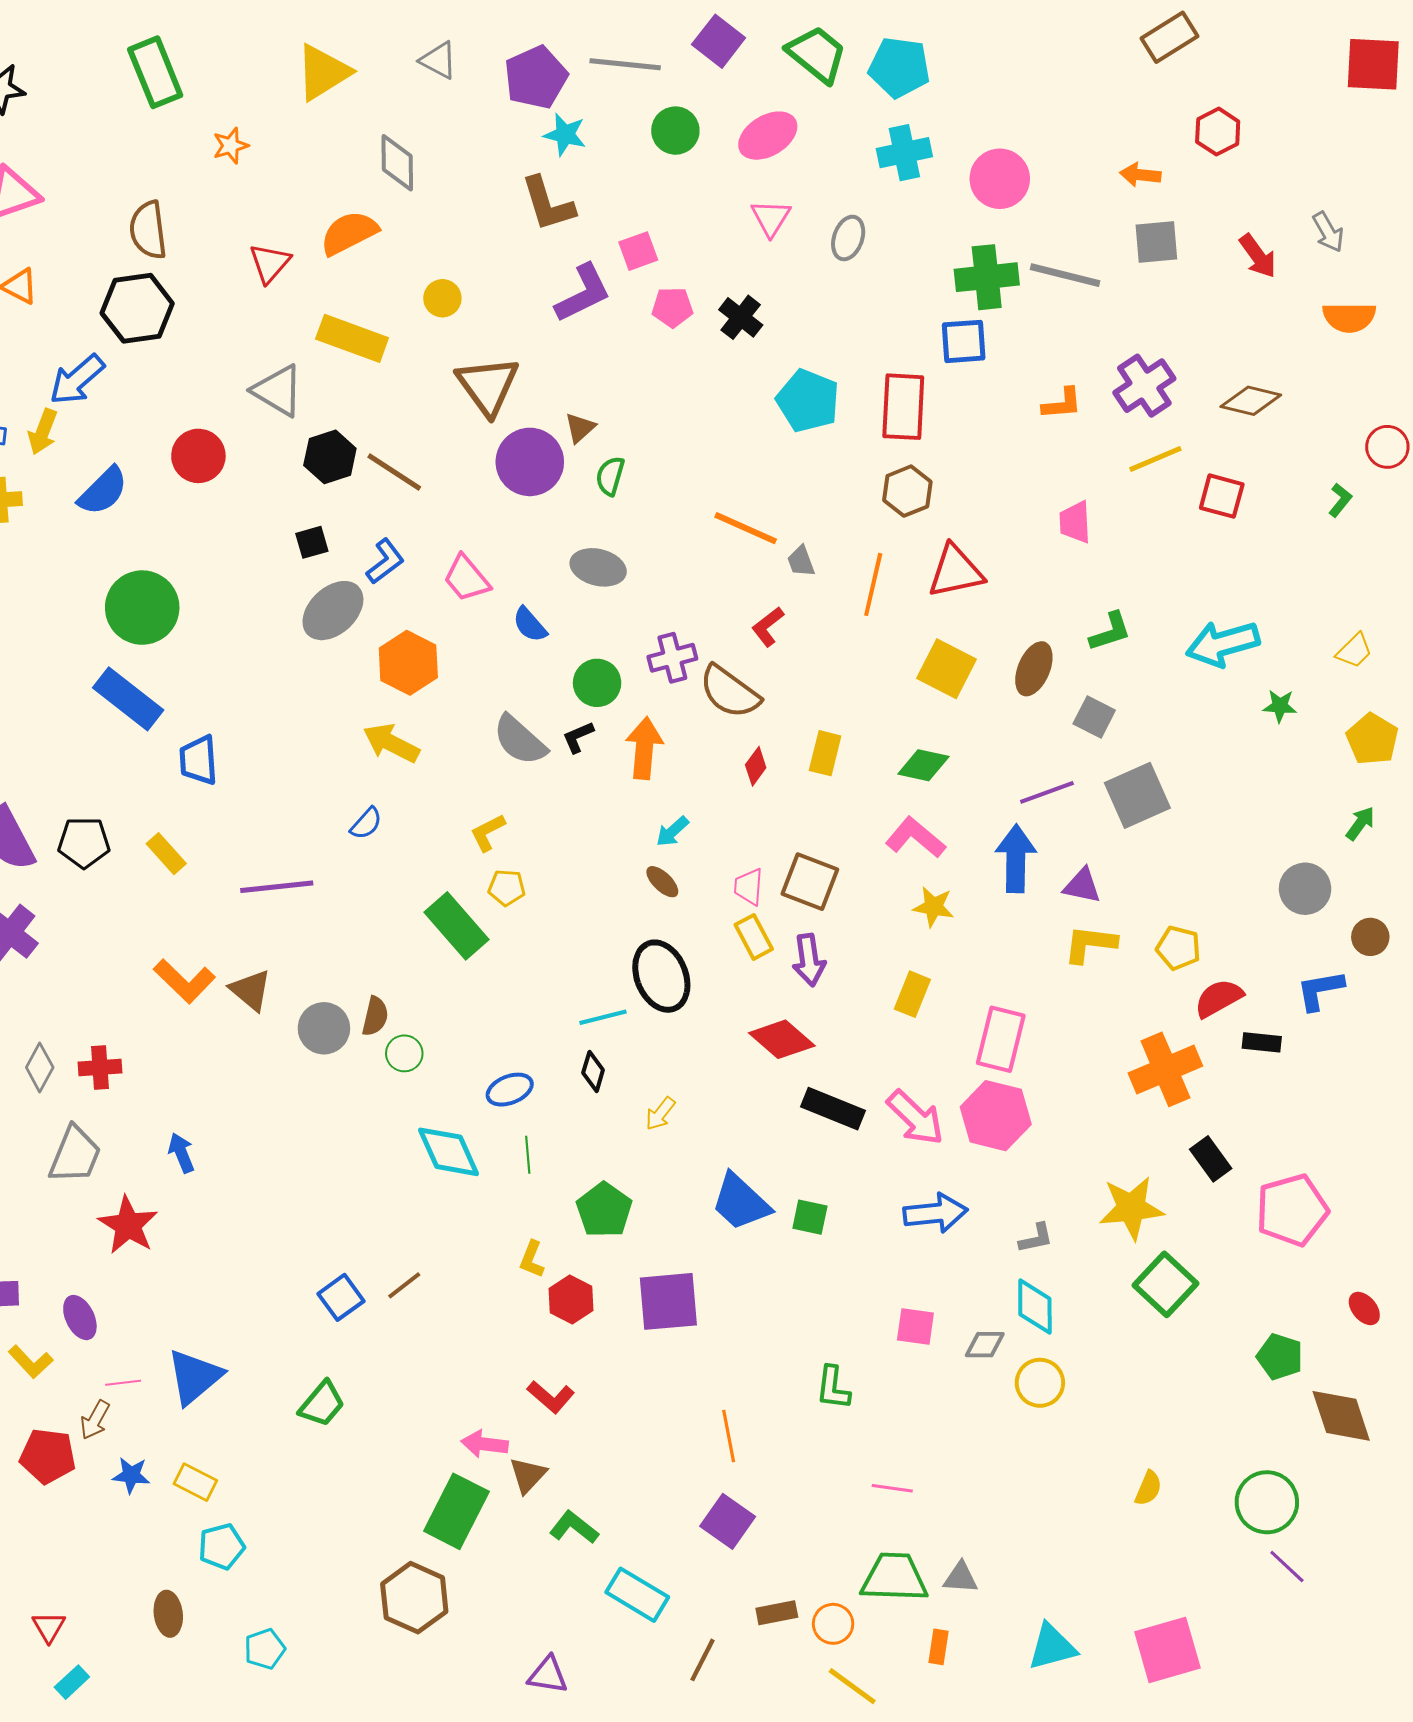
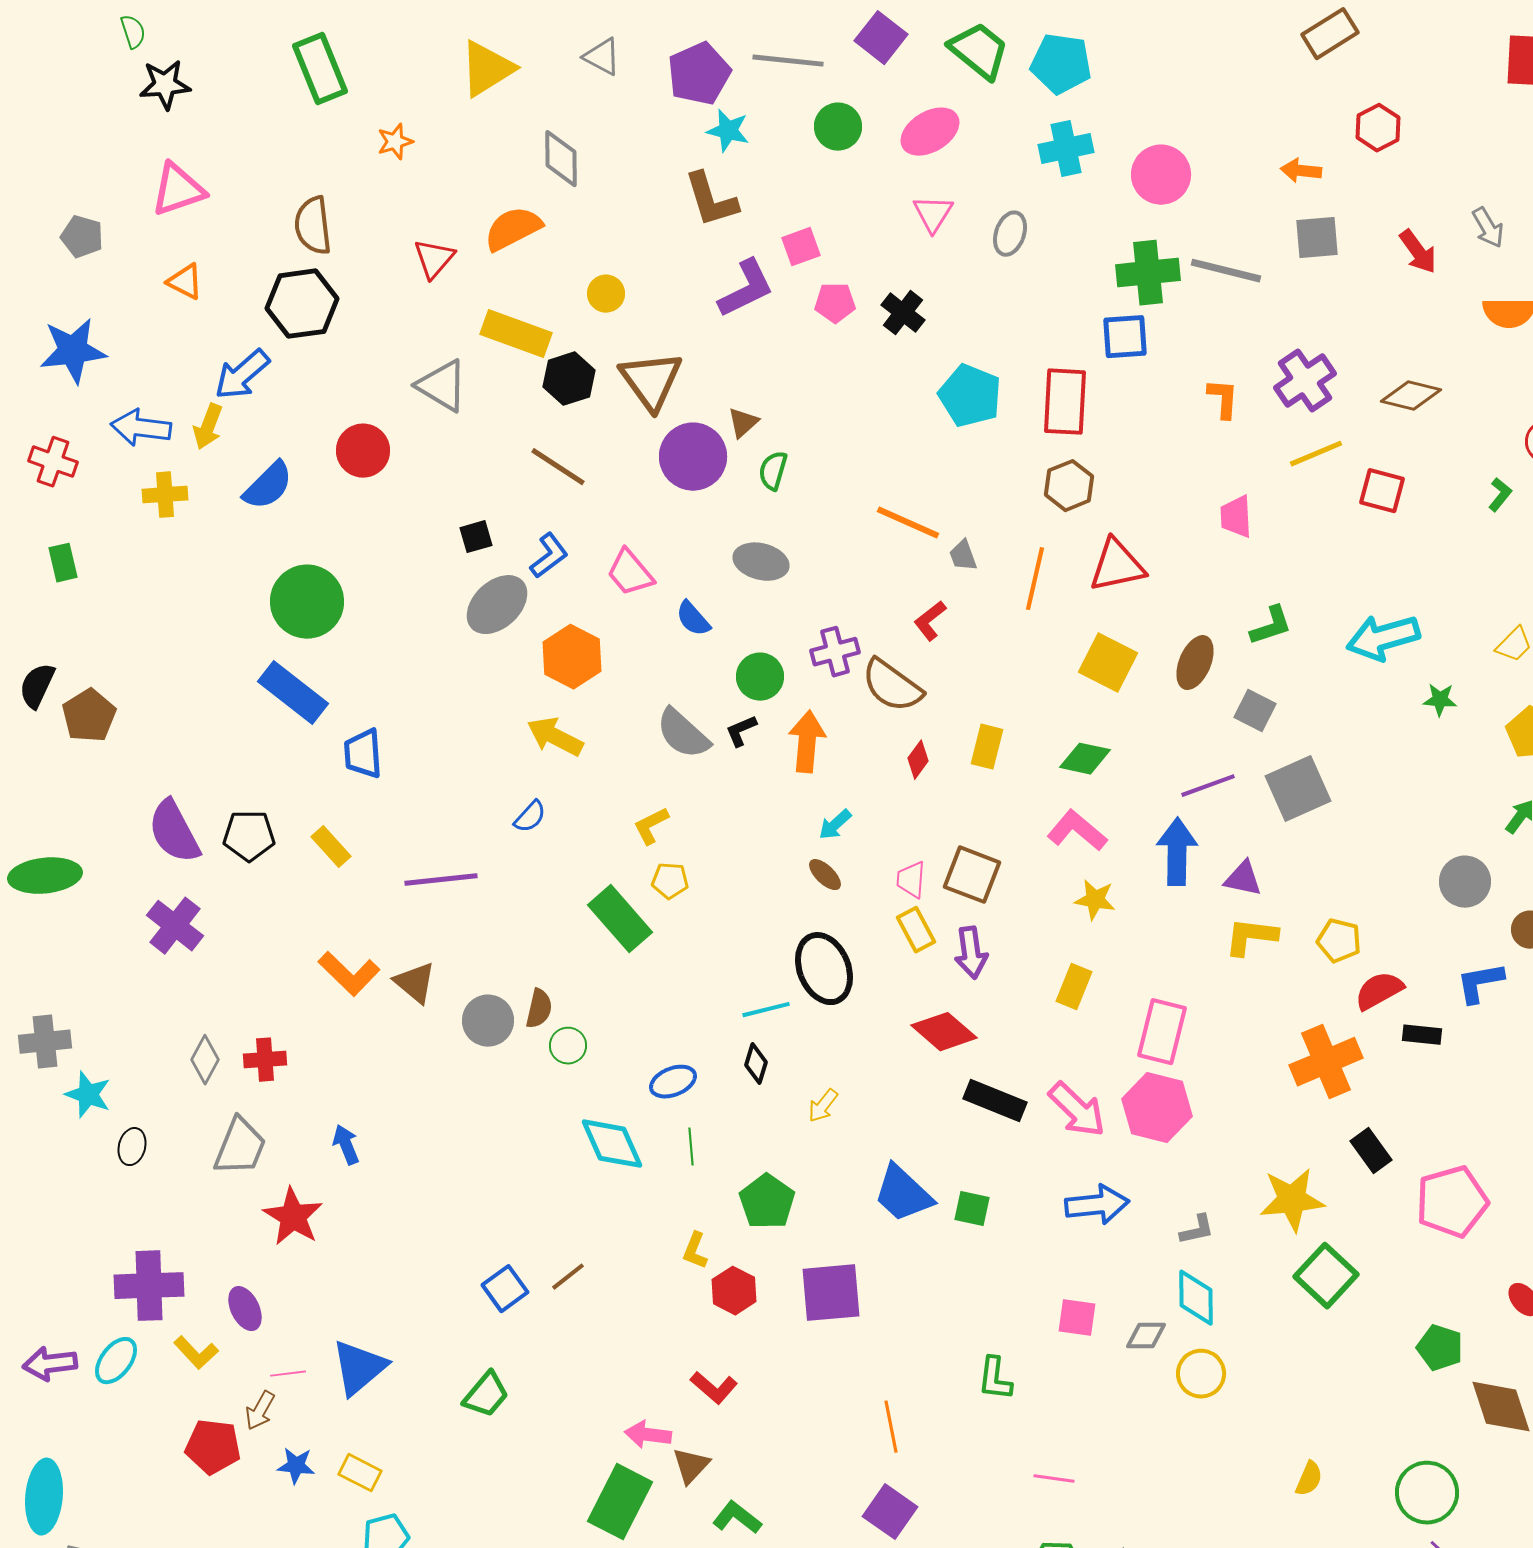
orange L-shape: (1062, 404) -> (1223, 399), turned -81
black hexagon: (330, 457) -> (569, 379), moved

